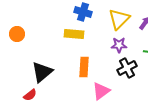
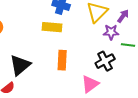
purple star: (119, 45) -> (111, 32), moved
pink triangle: (101, 91) -> (90, 84), moved

